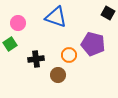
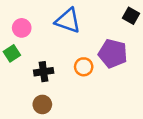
brown circle: (58, 75) -> (42, 104), moved

